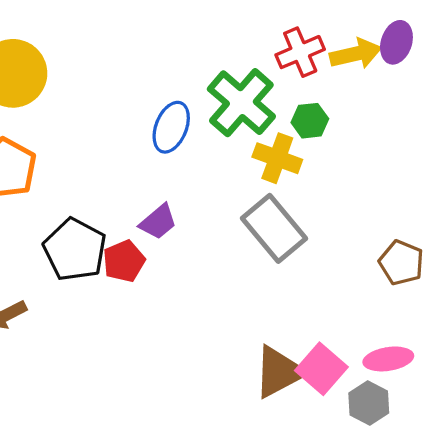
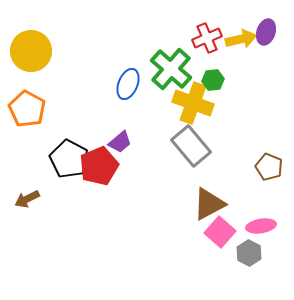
yellow cross: (277, 158) -> (193, 103), size x1.4
red pentagon: (124, 261) -> (99, 166), size x1.5
brown triangle: (279, 372) -> (209, 204), moved

